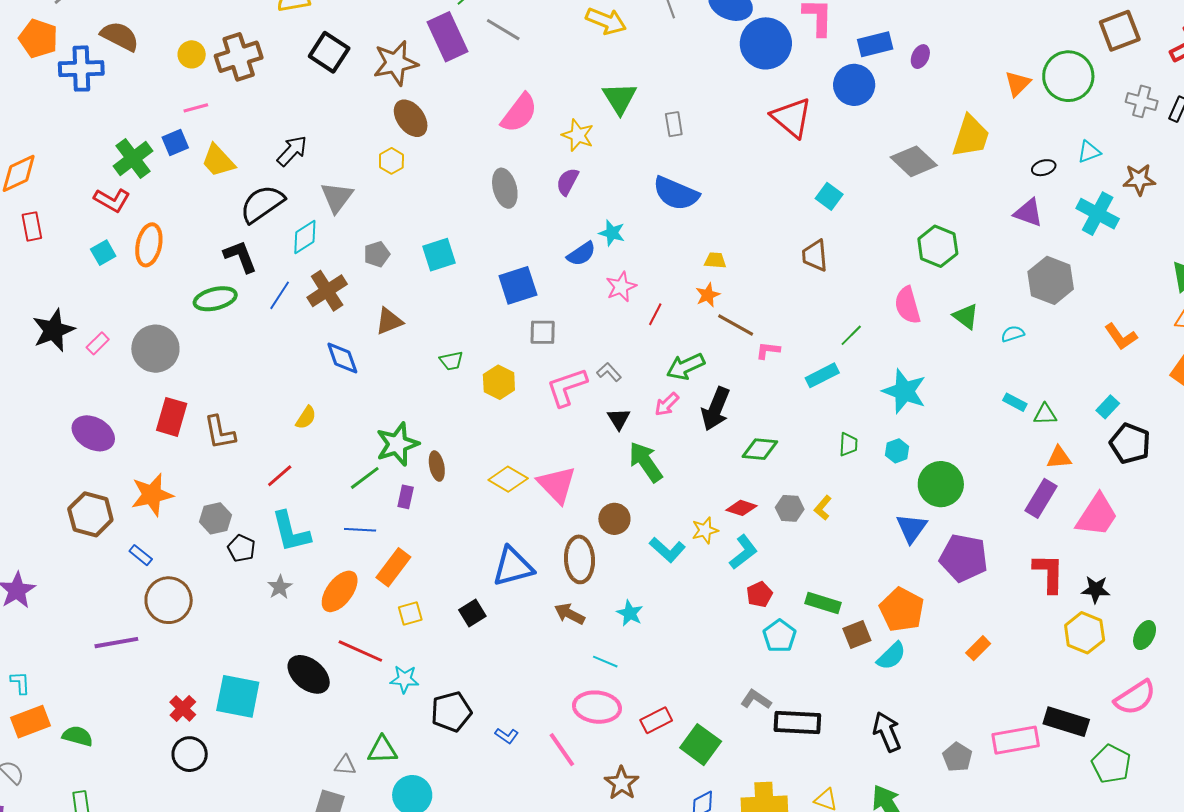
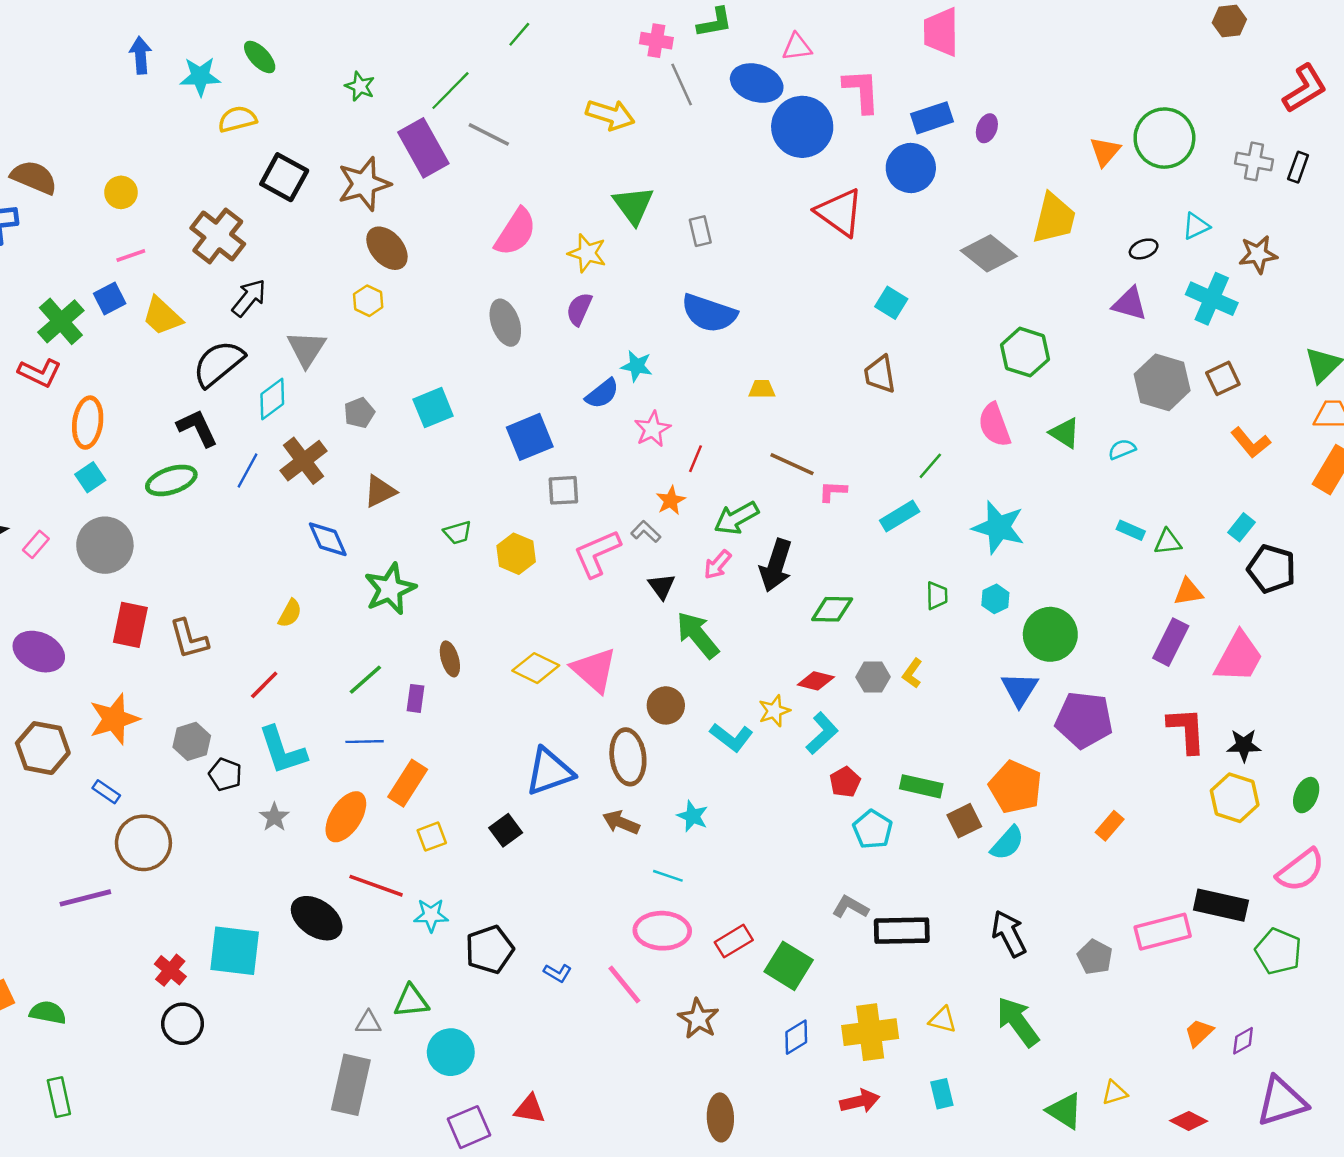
brown square: (1120, 31) -> (1223, 378), moved, size x0.7
brown cross: (239, 57) -> (218, 236), moved, turned -30
cyan square: (103, 253) -> (90, 477), moved
orange star: (708, 295) -> (671, 500), moved
green star: (397, 444) -> (390, 589), moved

